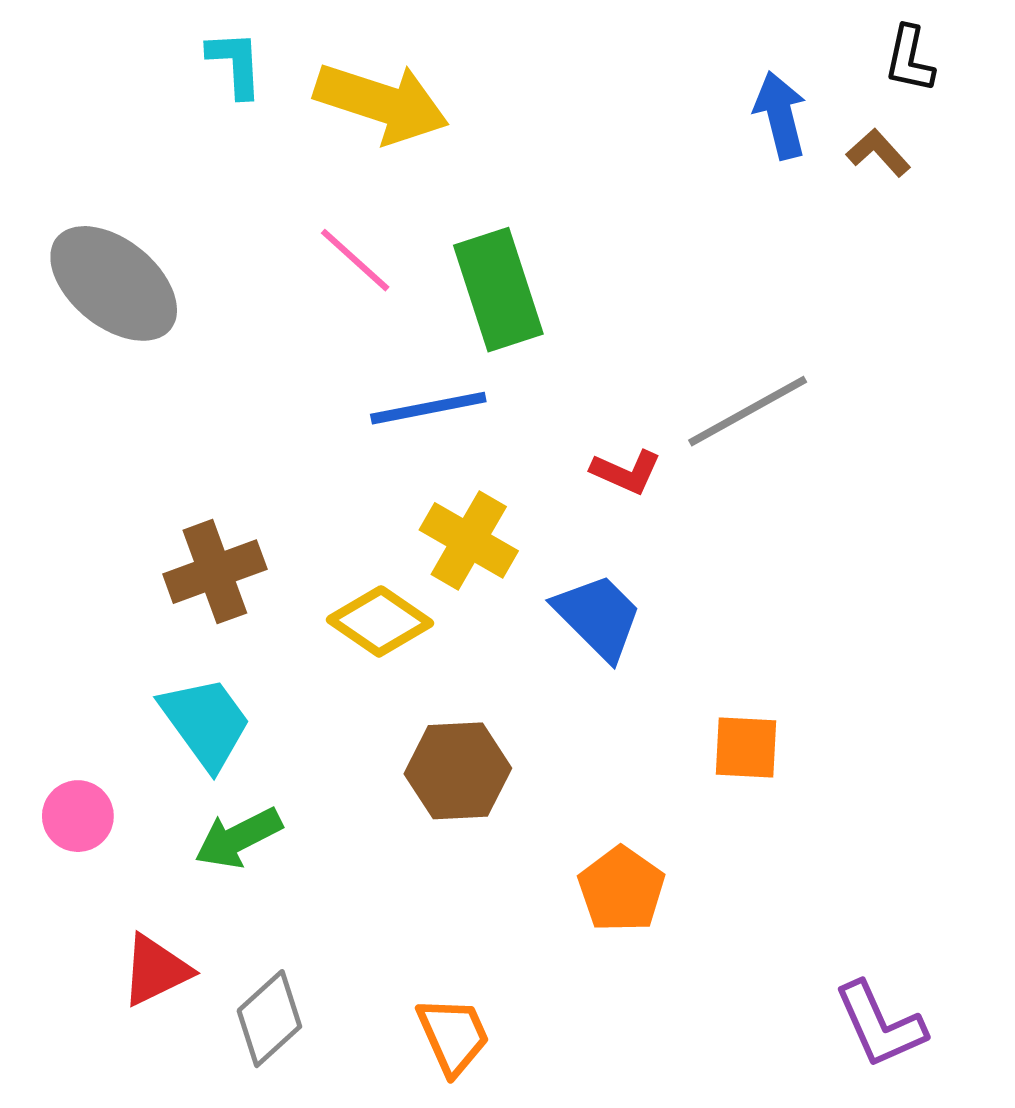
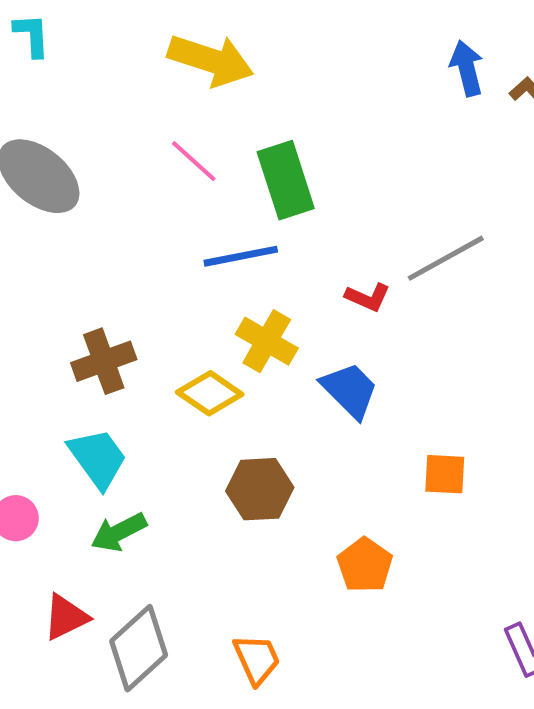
cyan L-shape: (235, 64) -> (32, 35), moved
gray diamond: (269, 1019) -> (139, 648), size x1.4

